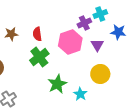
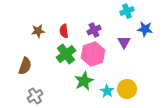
purple cross: (84, 23) -> (94, 30), moved
pink hexagon: (70, 42) -> (93, 54), moved
yellow circle: (100, 74) -> (127, 89), moved

